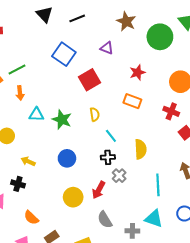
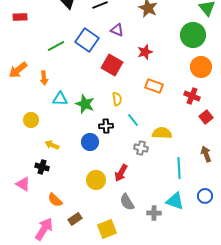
green circle: (160, 37) -> (193, 35), moved
purple triangle: (107, 48) -> (117, 30), moved
green line: (17, 69) -> (56, 46), moved
red star: (137, 73) -> (145, 52), moved
red square: (89, 80) -> (112, 65), turned -30
yellow semicircle: (141, 149) -> (162, 133), turned -84
black cross: (108, 157) -> (106, 126), moved
gray cross: (119, 176) -> (141, 148), moved, turned -32

